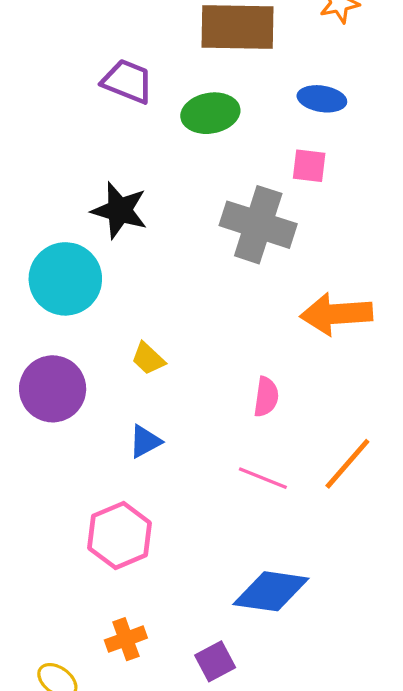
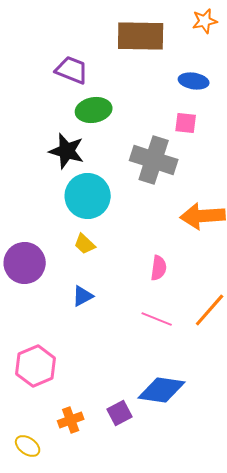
green ellipse: (210, 113) -> (94, 110), moved
cyan circle: (65, 279) -> (88, 196), moved
pink hexagon: (120, 535) -> (36, 366), moved
purple square: (215, 661) -> (120, 413), moved

